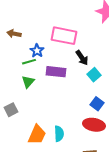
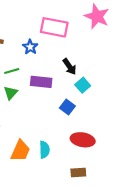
pink rectangle: (64, 36) -> (54, 27), moved
blue star: (37, 51) -> (30, 47), moved
blue square: (97, 104) -> (67, 107), moved

